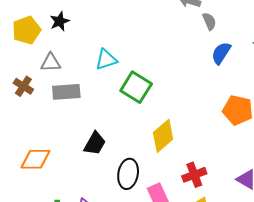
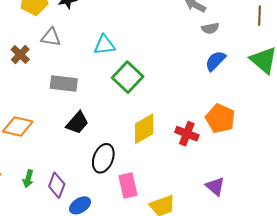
gray semicircle: (209, 21) -> (210, 28), turned 90
gray rectangle: (66, 92) -> (64, 83), moved
red cross: (194, 175) -> (187, 134), moved, turned 30

